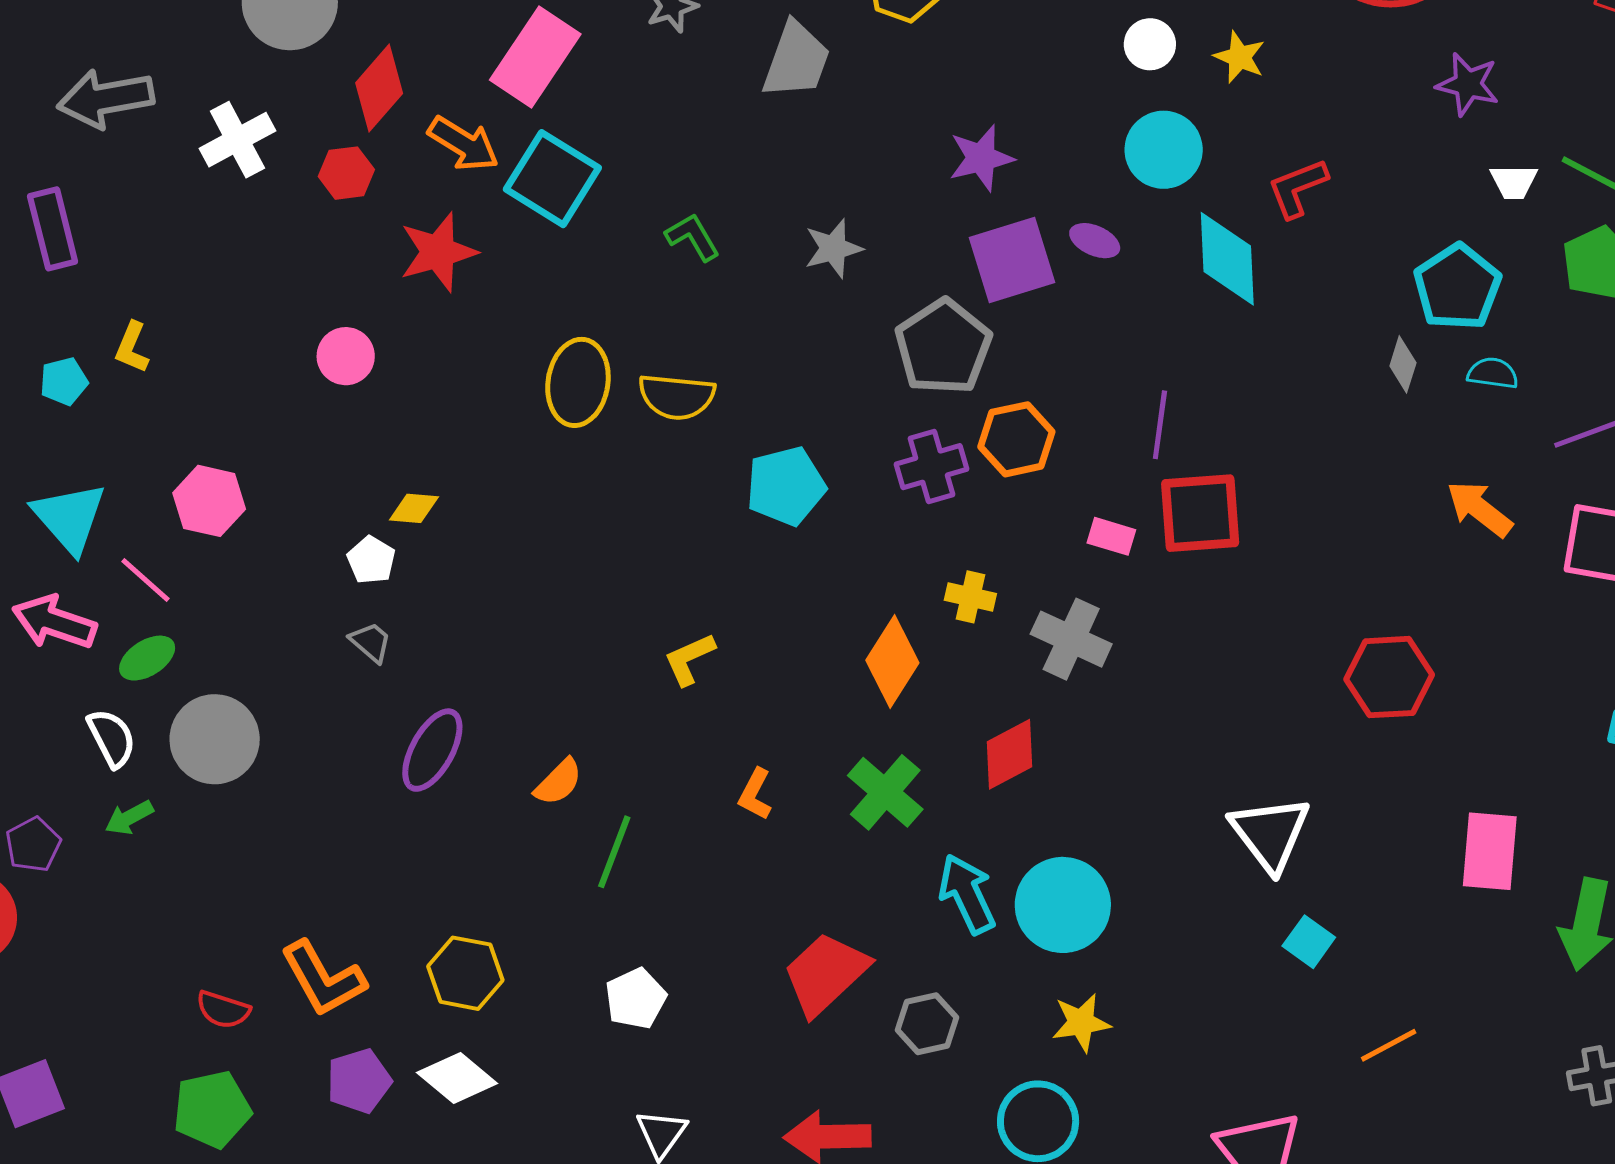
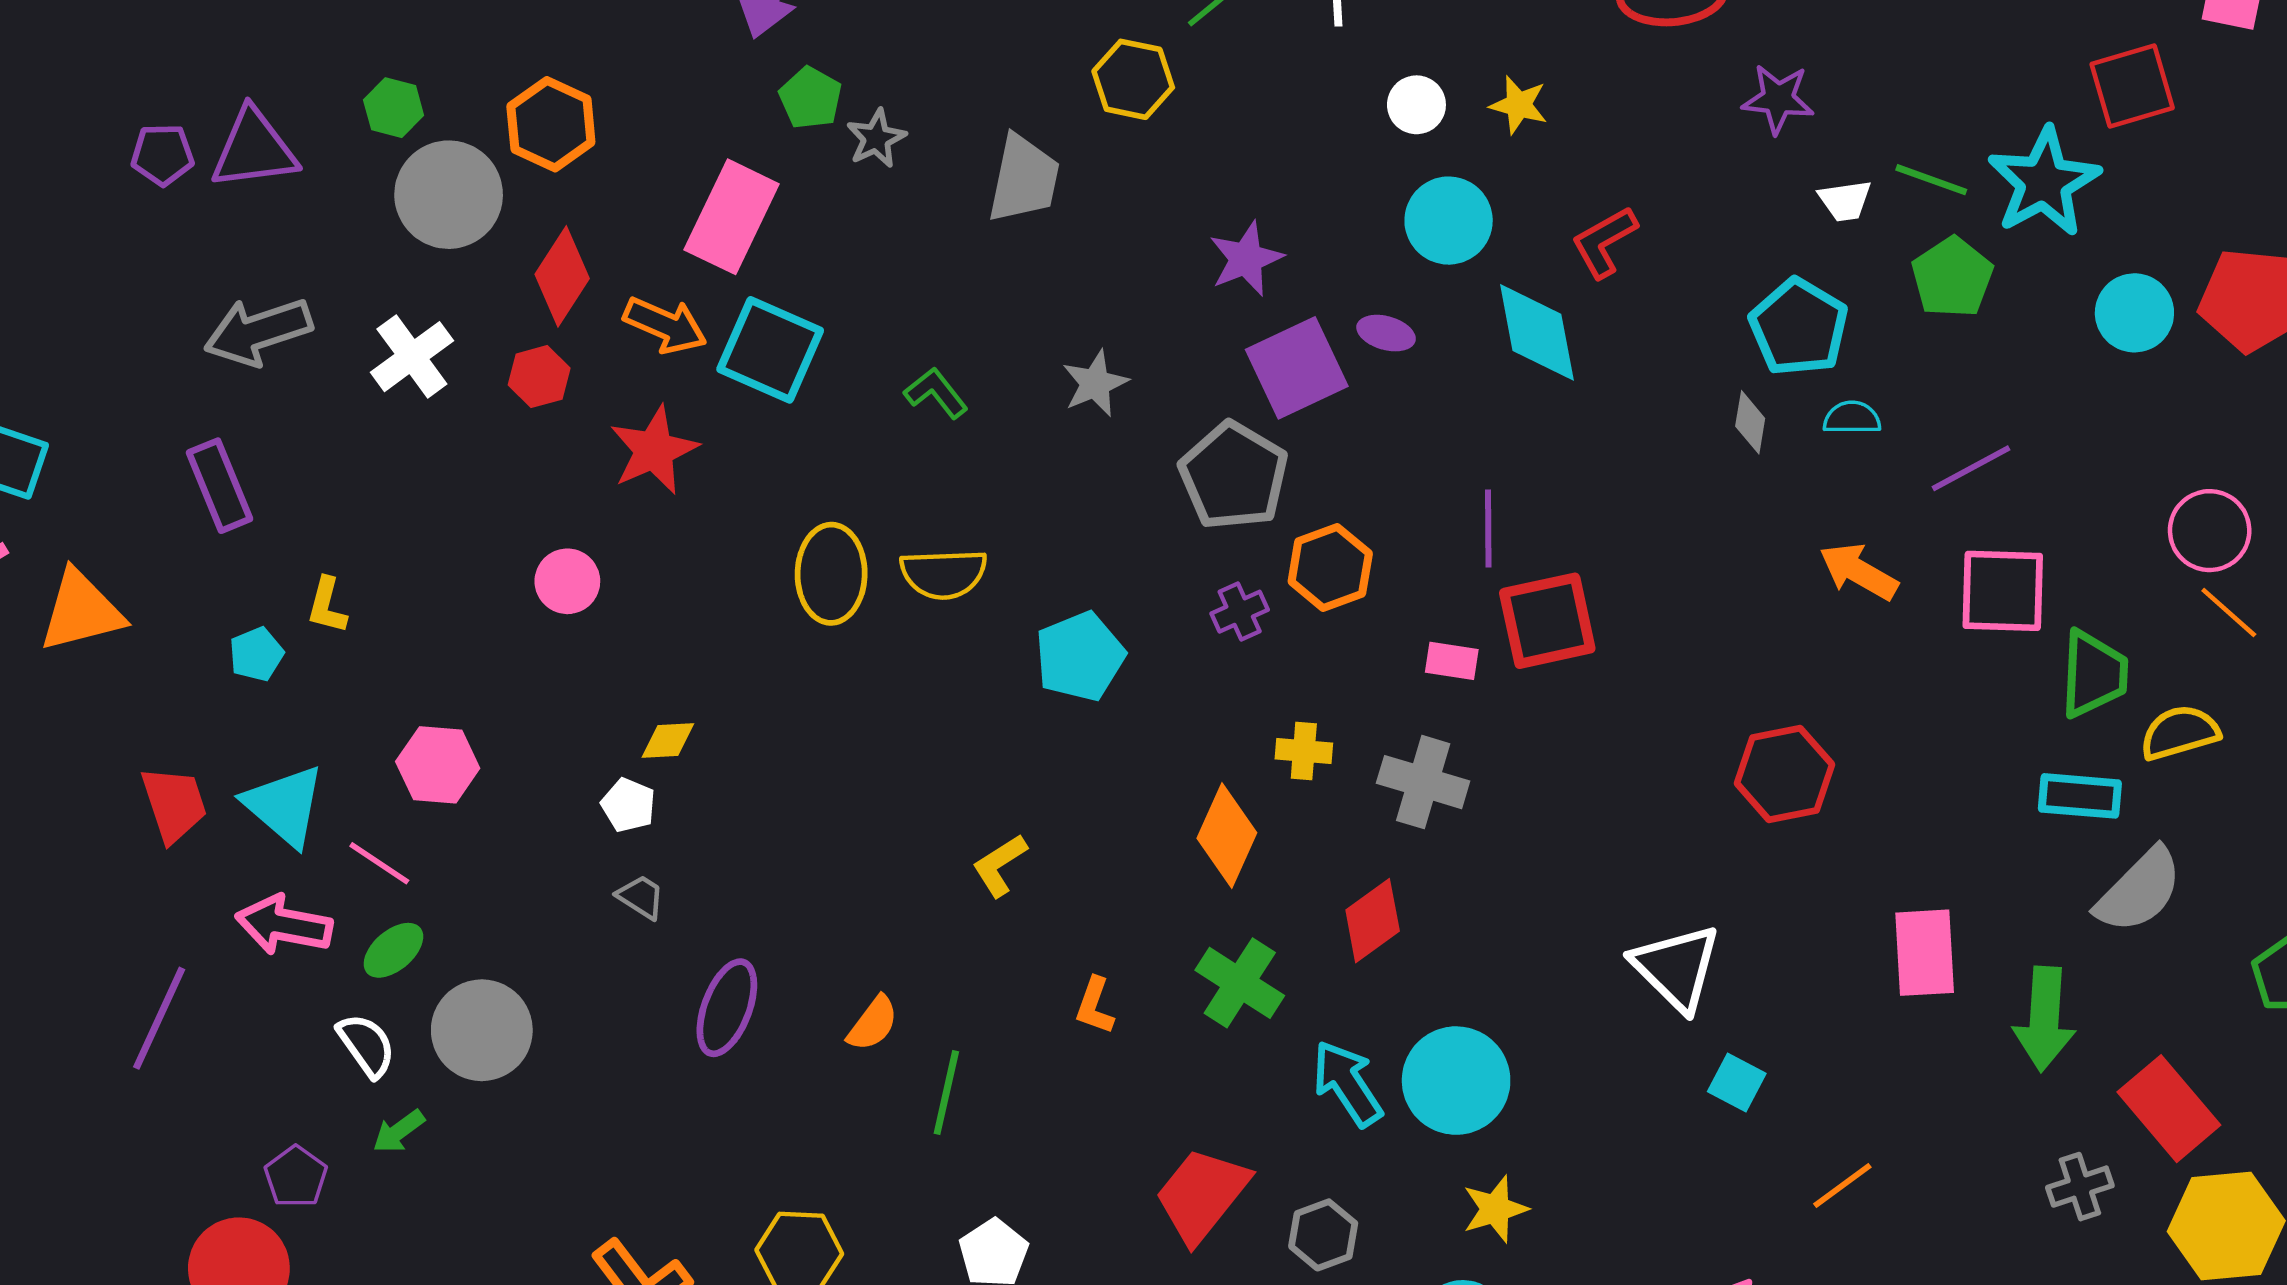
purple cross: (932, 467) -> (1240, 612), size x0.7

